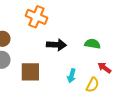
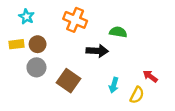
green semicircle: (92, 44) -> (118, 32), moved
brown square: (30, 72) -> (68, 81), turned 35

